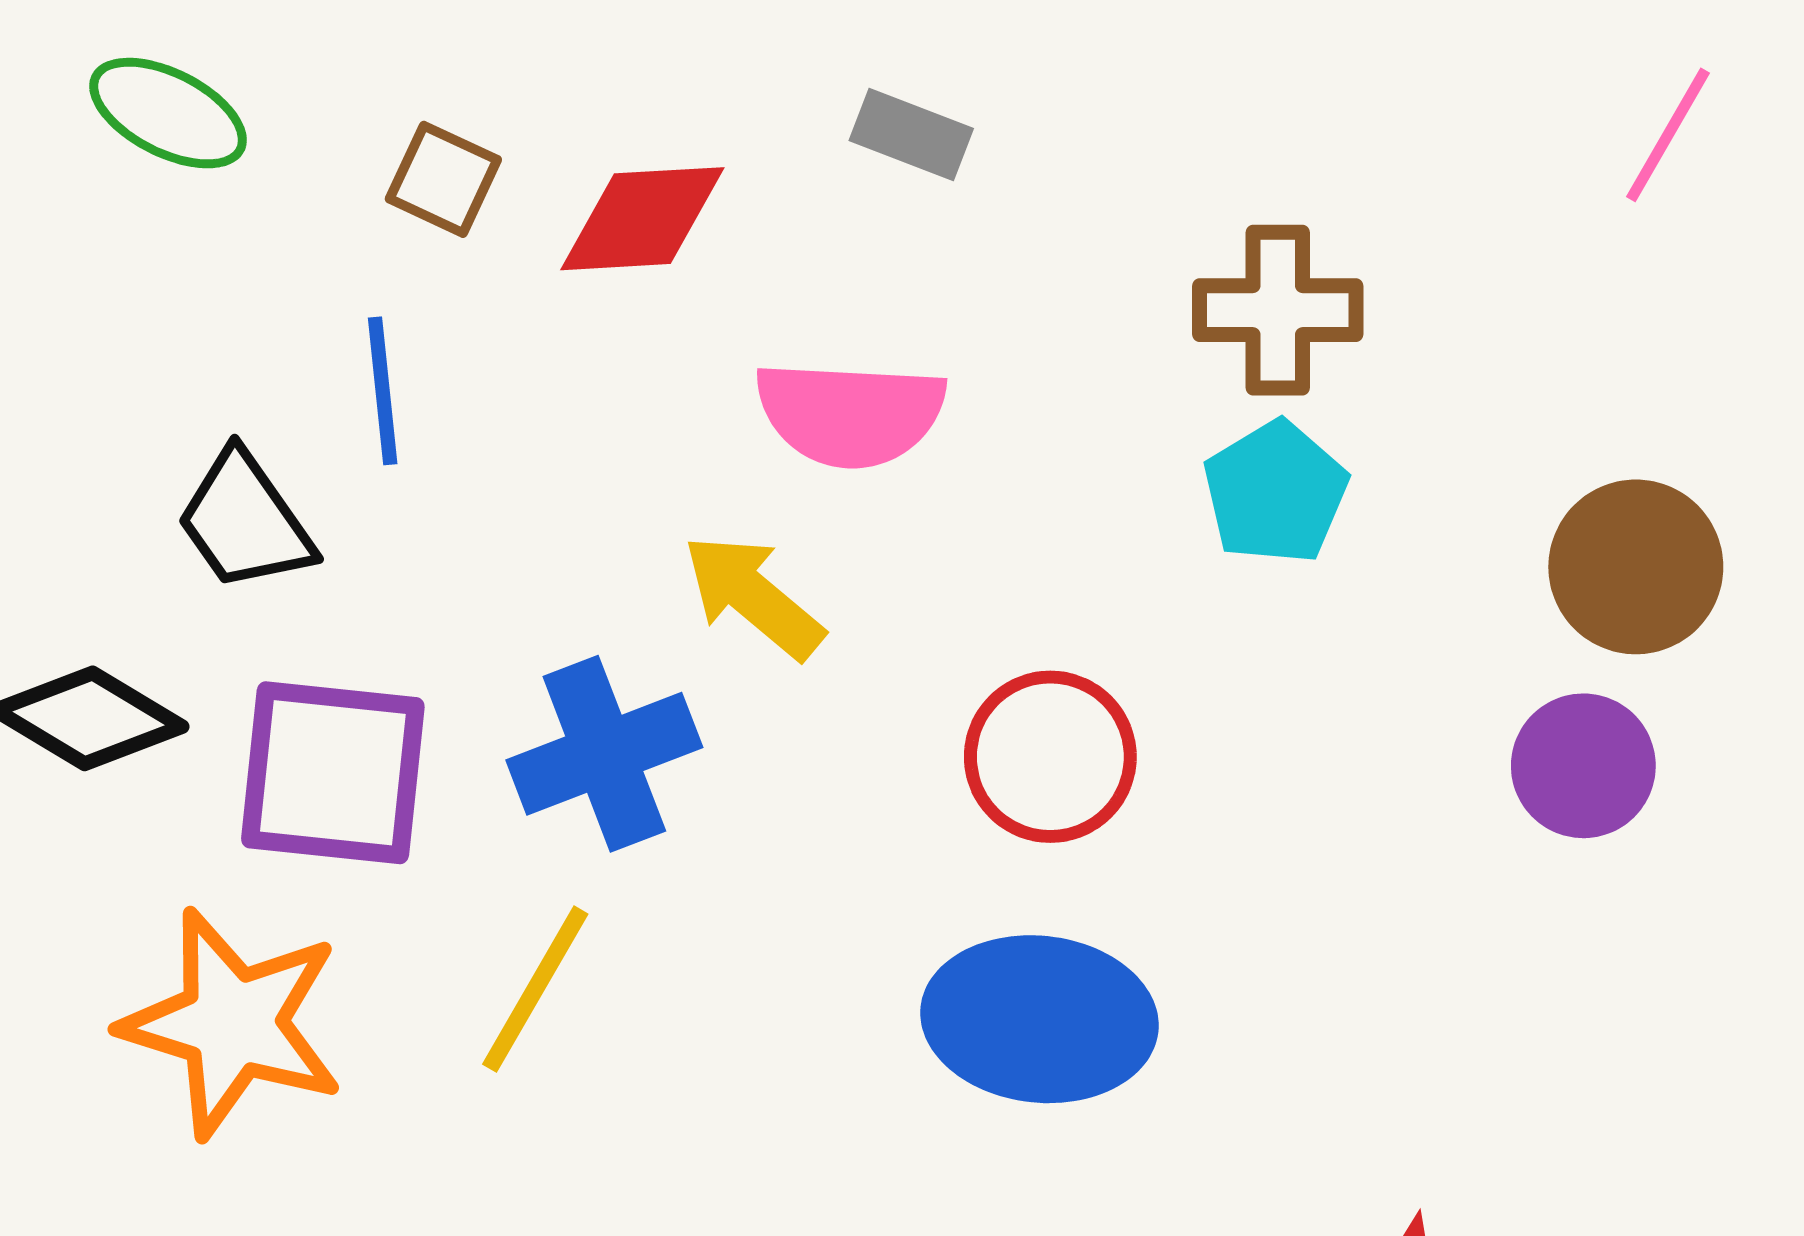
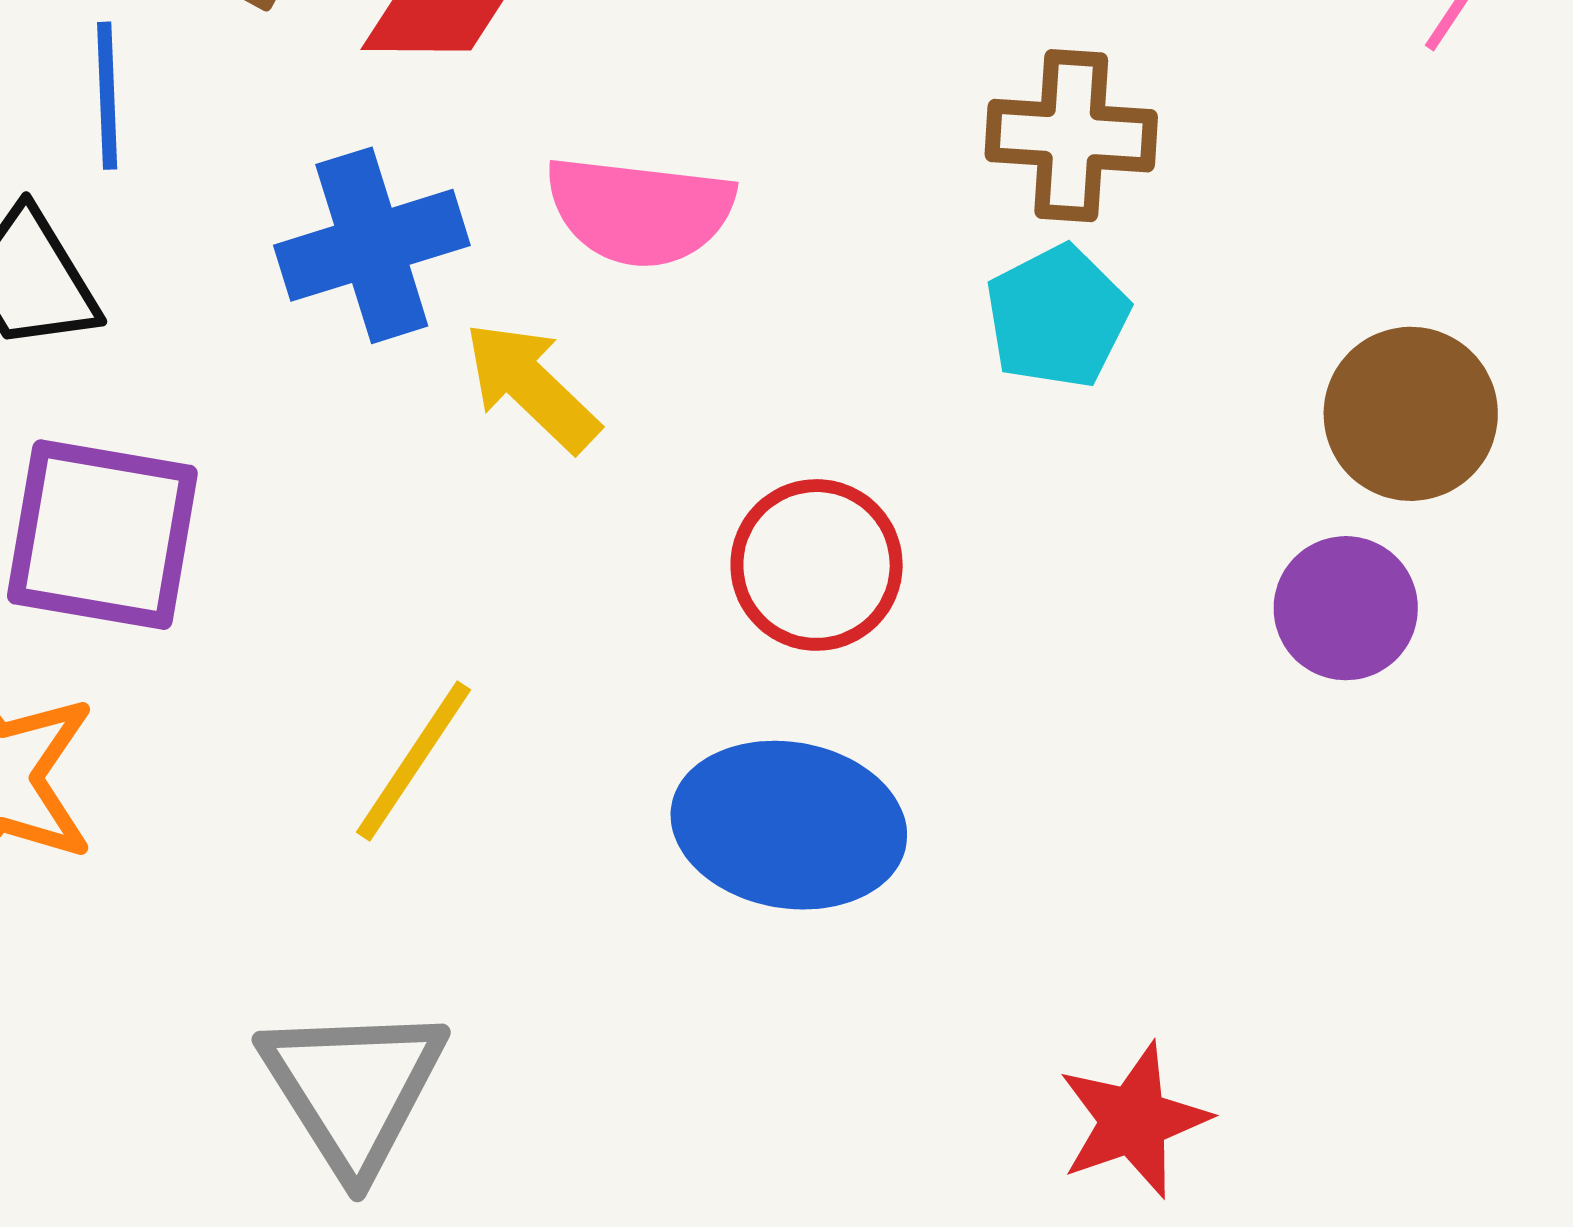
blue line: (383, 391) -> (107, 96), moved
blue cross: (604, 754) -> (372, 245), moved
yellow line: (535, 989) -> (414, 761), moved

